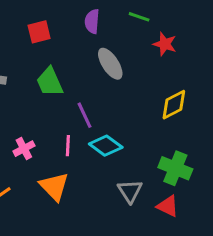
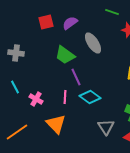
purple semicircle: (92, 21) -> (70, 23), moved, turned 49
green trapezoid: (50, 82) -> (65, 55), moved, turned -30
pink cross: (24, 149) -> (36, 99), turned -32

